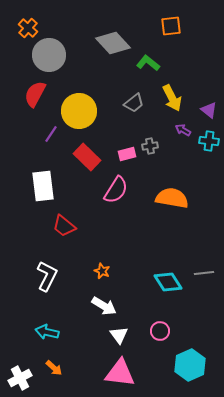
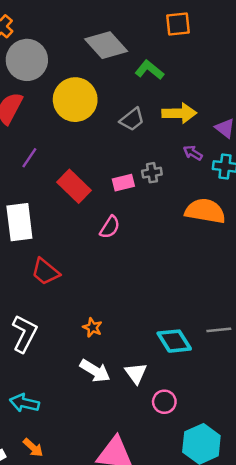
yellow arrow: (172, 98) -> (179, 113), turned -64
yellow circle: (79, 111) -> (75, 100), moved
pink semicircle: (116, 190) -> (110, 227), size x0.7
orange semicircle: (172, 198) -> (205, 211), moved
white triangle: (119, 335) -> (136, 373), moved

